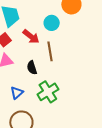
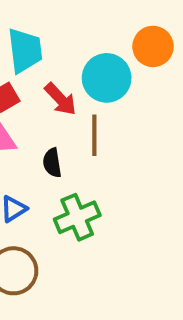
cyan circle: (52, 23) -> (107, 78), size x1.5

